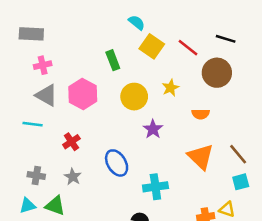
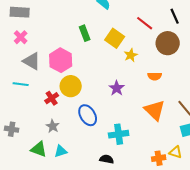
black line: (226, 39) -> (175, 16), turned 49
yellow square: (152, 46) -> (115, 38), moved
pink cross: (43, 65) -> (21, 37), moved, turned -32
yellow circle: (134, 97) -> (71, 86), moved
gray cross: (36, 175) -> (12, 129), moved
cyan triangle: (28, 206) -> (61, 151), moved

